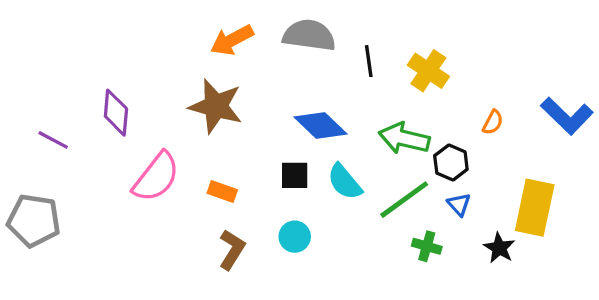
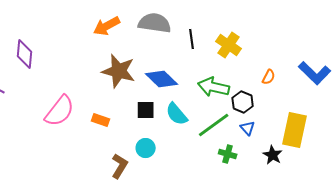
brown star: (216, 106) -> (119, 71), moved
purple diamond: (116, 113) -> (25, 54), moved
brown L-shape: (232, 249) -> (120, 166), moved

